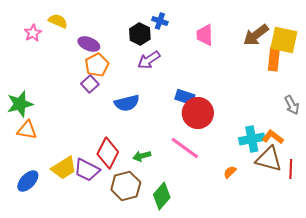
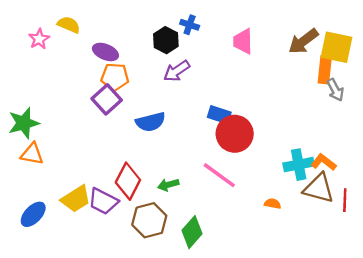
orange pentagon: (97, 65) -> (115, 77), turned 30
purple square: (90, 84) -> (107, 99), size x1.4
gray arrow: (292, 105) -> (335, 90), moved
orange semicircle: (230, 172) -> (273, 204), turned 56

